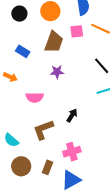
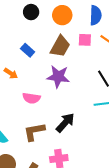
purple star: (57, 72) -> (58, 77), size x1.6
black arrow: (72, 115) -> (65, 123), size x1.5

